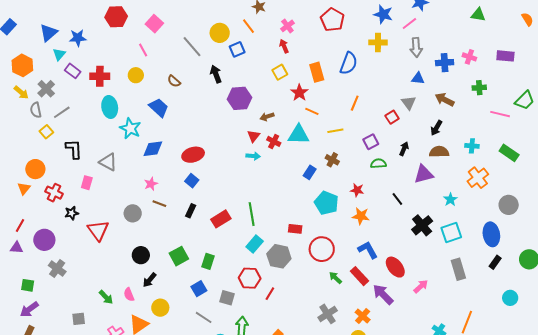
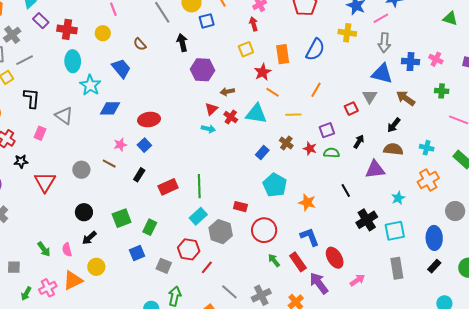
blue triangle: (418, 78) -> (382, 74), size x1.6
pink star: (151, 184) -> (120, 145), moved
red star: (357, 190) -> (310, 148), moved
gray line: (204, 317) -> (229, 292), moved

